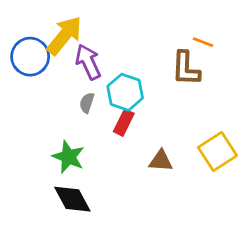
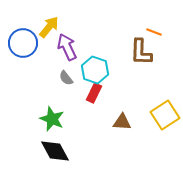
yellow arrow: (64, 36) -> (49, 27), size x0.7
gray semicircle: (87, 103) -> (66, 78), turned -56

